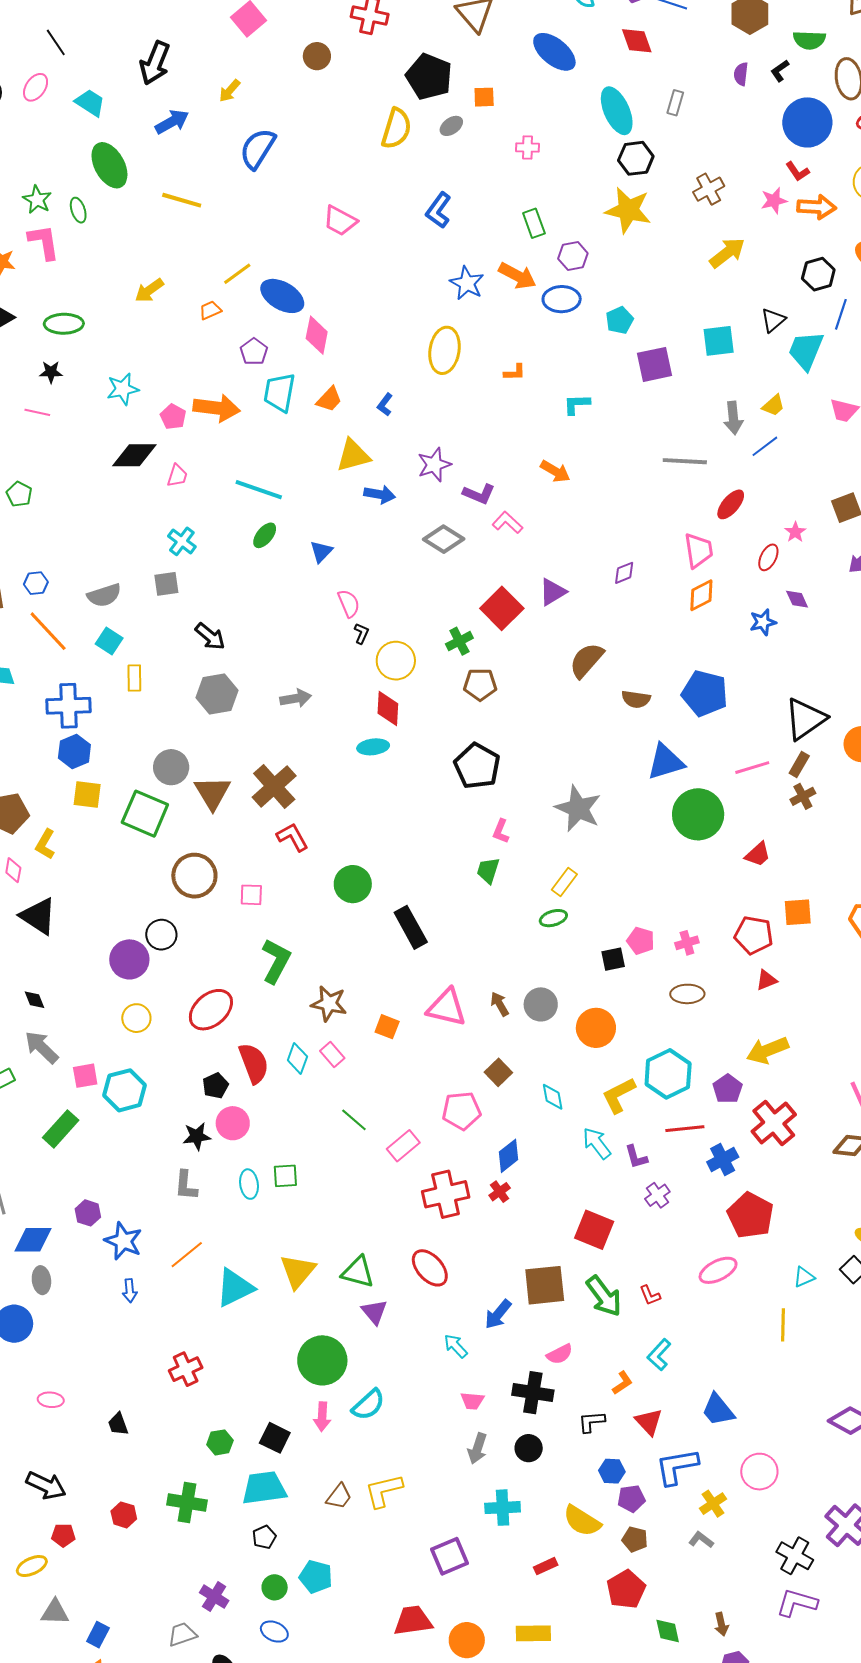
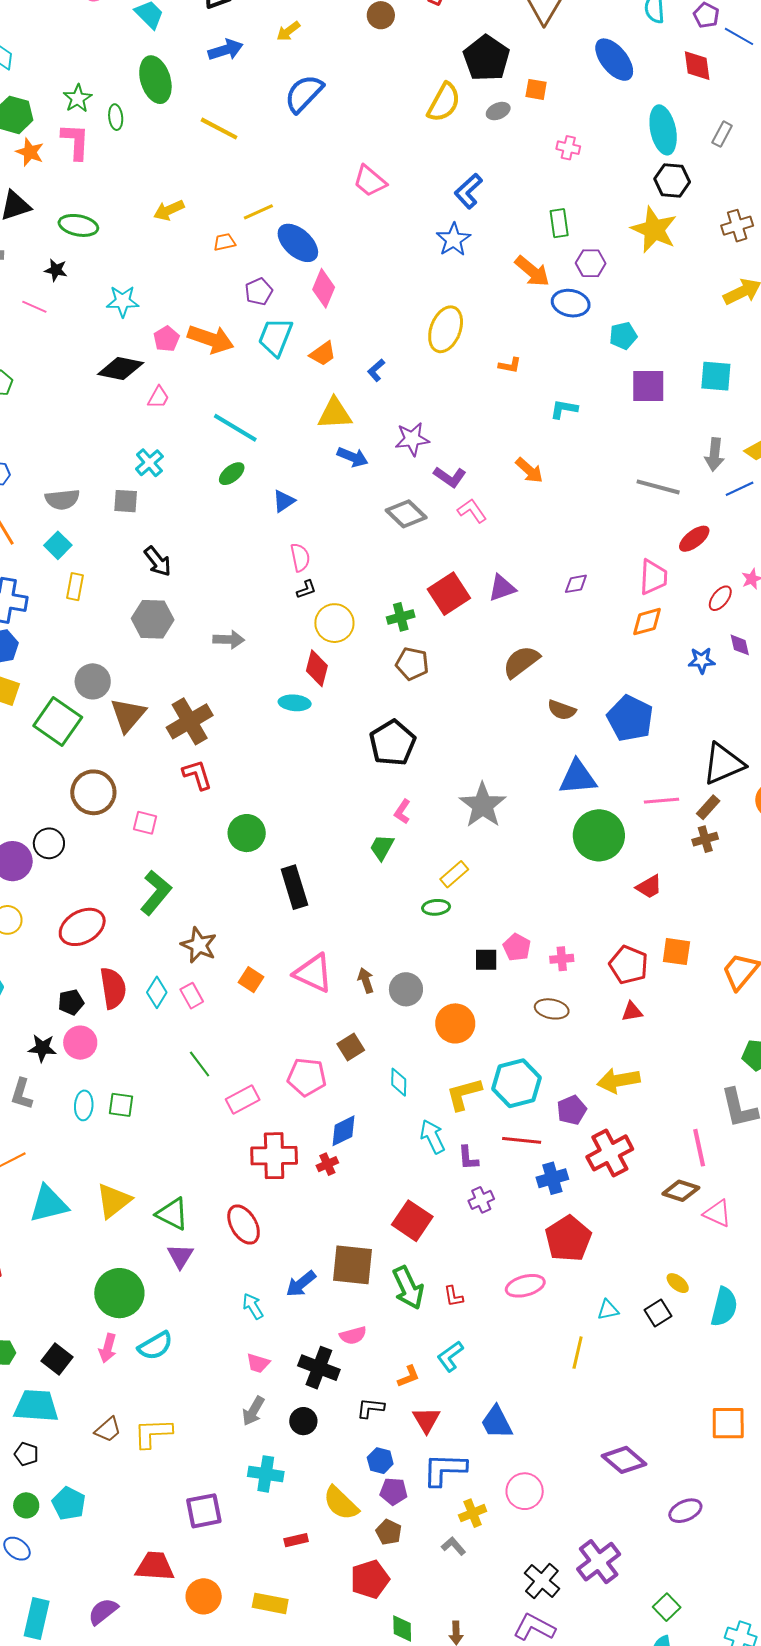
blue star: (467, 283) -> (453, 240), moved
black L-shape: (361, 633) -> (306, 589), turned 35
black pentagon: (264, 1537) -> (26, 1454), turned 30

